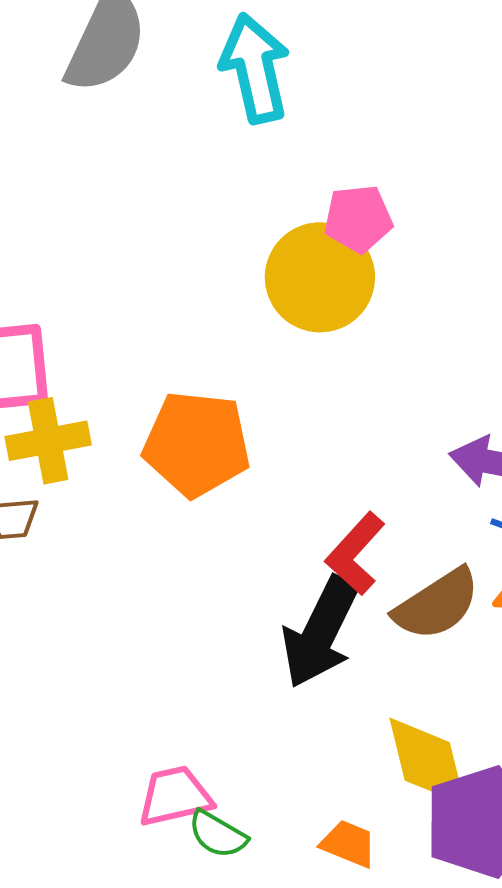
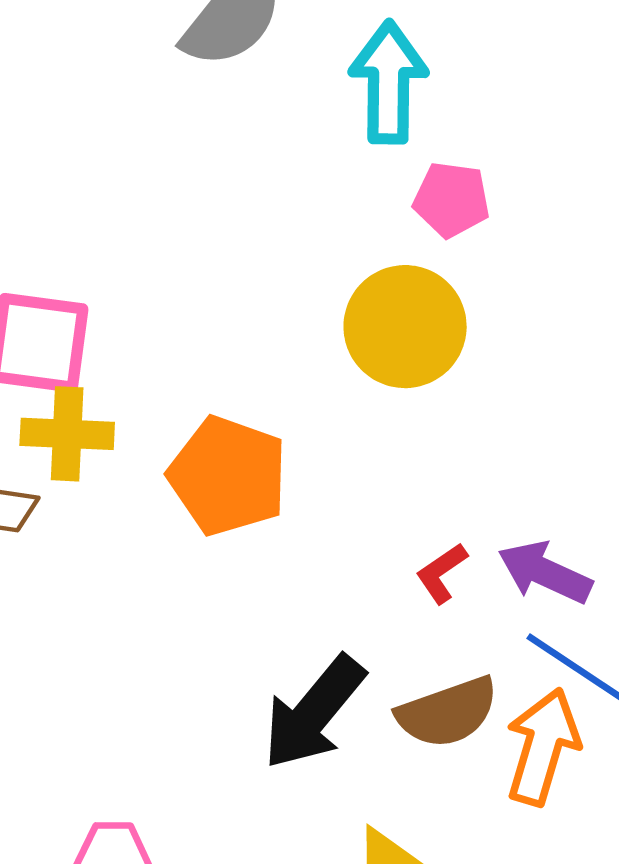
pink pentagon: (358, 219) -> (451, 200), moved
red L-shape: (355, 554) -> (442, 573), moved, size x0.7

